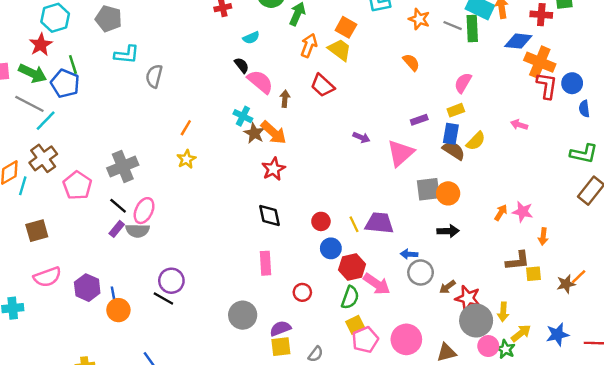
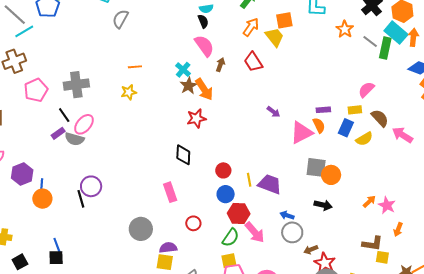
orange square: (346, 27) -> (284, 20), turned 36
orange semicircle: (411, 62) -> (319, 125), moved
black semicircle: (242, 65) -> (203, 21), moved
pink arrow: (519, 125) -> (402, 135), size x1.5
orange line: (186, 128) -> (135, 67), turned 40
brown semicircle: (454, 150) -> (380, 118), moved
pink rectangle: (266, 263) -> (170, 192), turned -30
black line: (163, 298) -> (81, 199), turned 30

